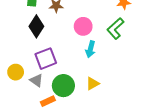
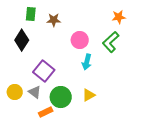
black diamond: (36, 26) -> (22, 40), moved
purple square: (46, 59) -> (44, 71), turned -30
yellow circle: (16, 72) -> (15, 92), moved

